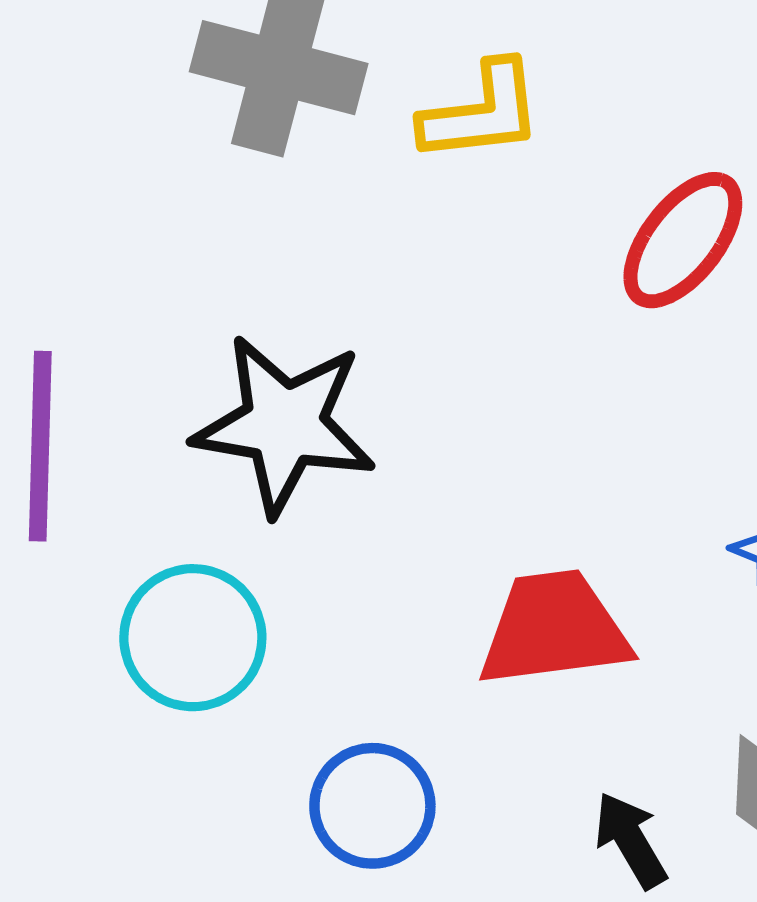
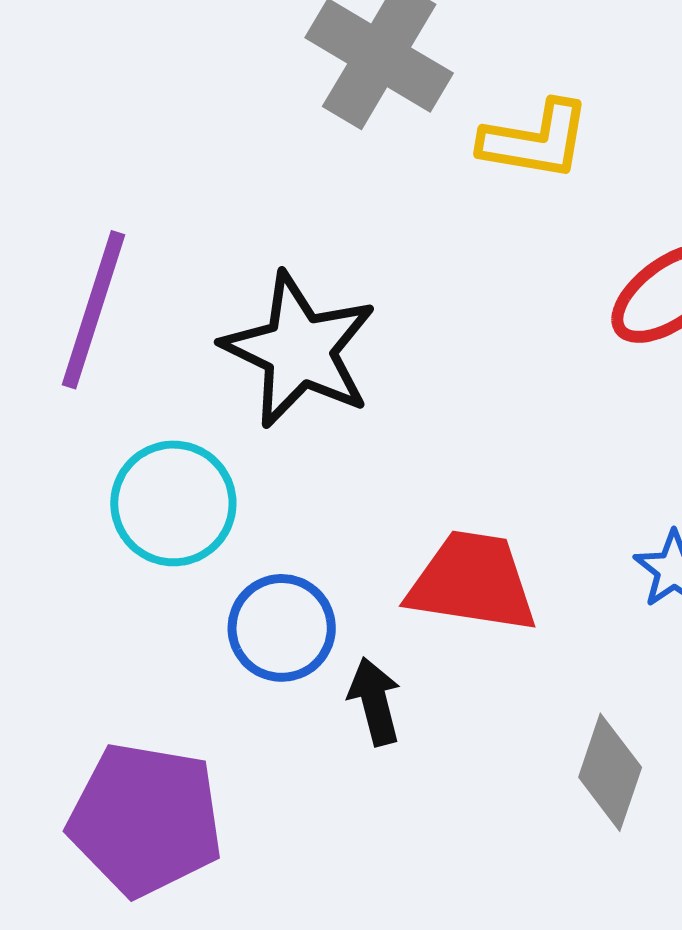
blue circle: (372, 806) -> (282, 628), moved
black arrow: (631, 840) -> (375, 701), moved

